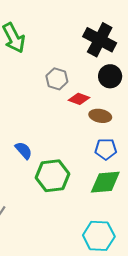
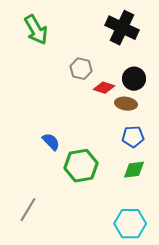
black circle: (110, 76) -> (134, 79), moved
green diamond: (105, 182) -> (134, 170), size x0.7

